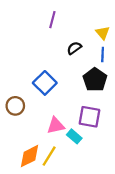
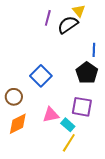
yellow triangle: (103, 33) -> (79, 11), moved
black semicircle: (74, 48) -> (68, 25), moved, size x1.5
orange diamond: (29, 156) -> (18, 124), moved
yellow line: (49, 156) -> (69, 143), moved

